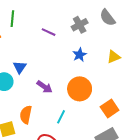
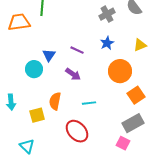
purple line: (49, 32) -> (77, 50), moved
orange circle: (80, 89) -> (120, 71), moved
cyan line: (61, 117) -> (89, 103), turned 56

